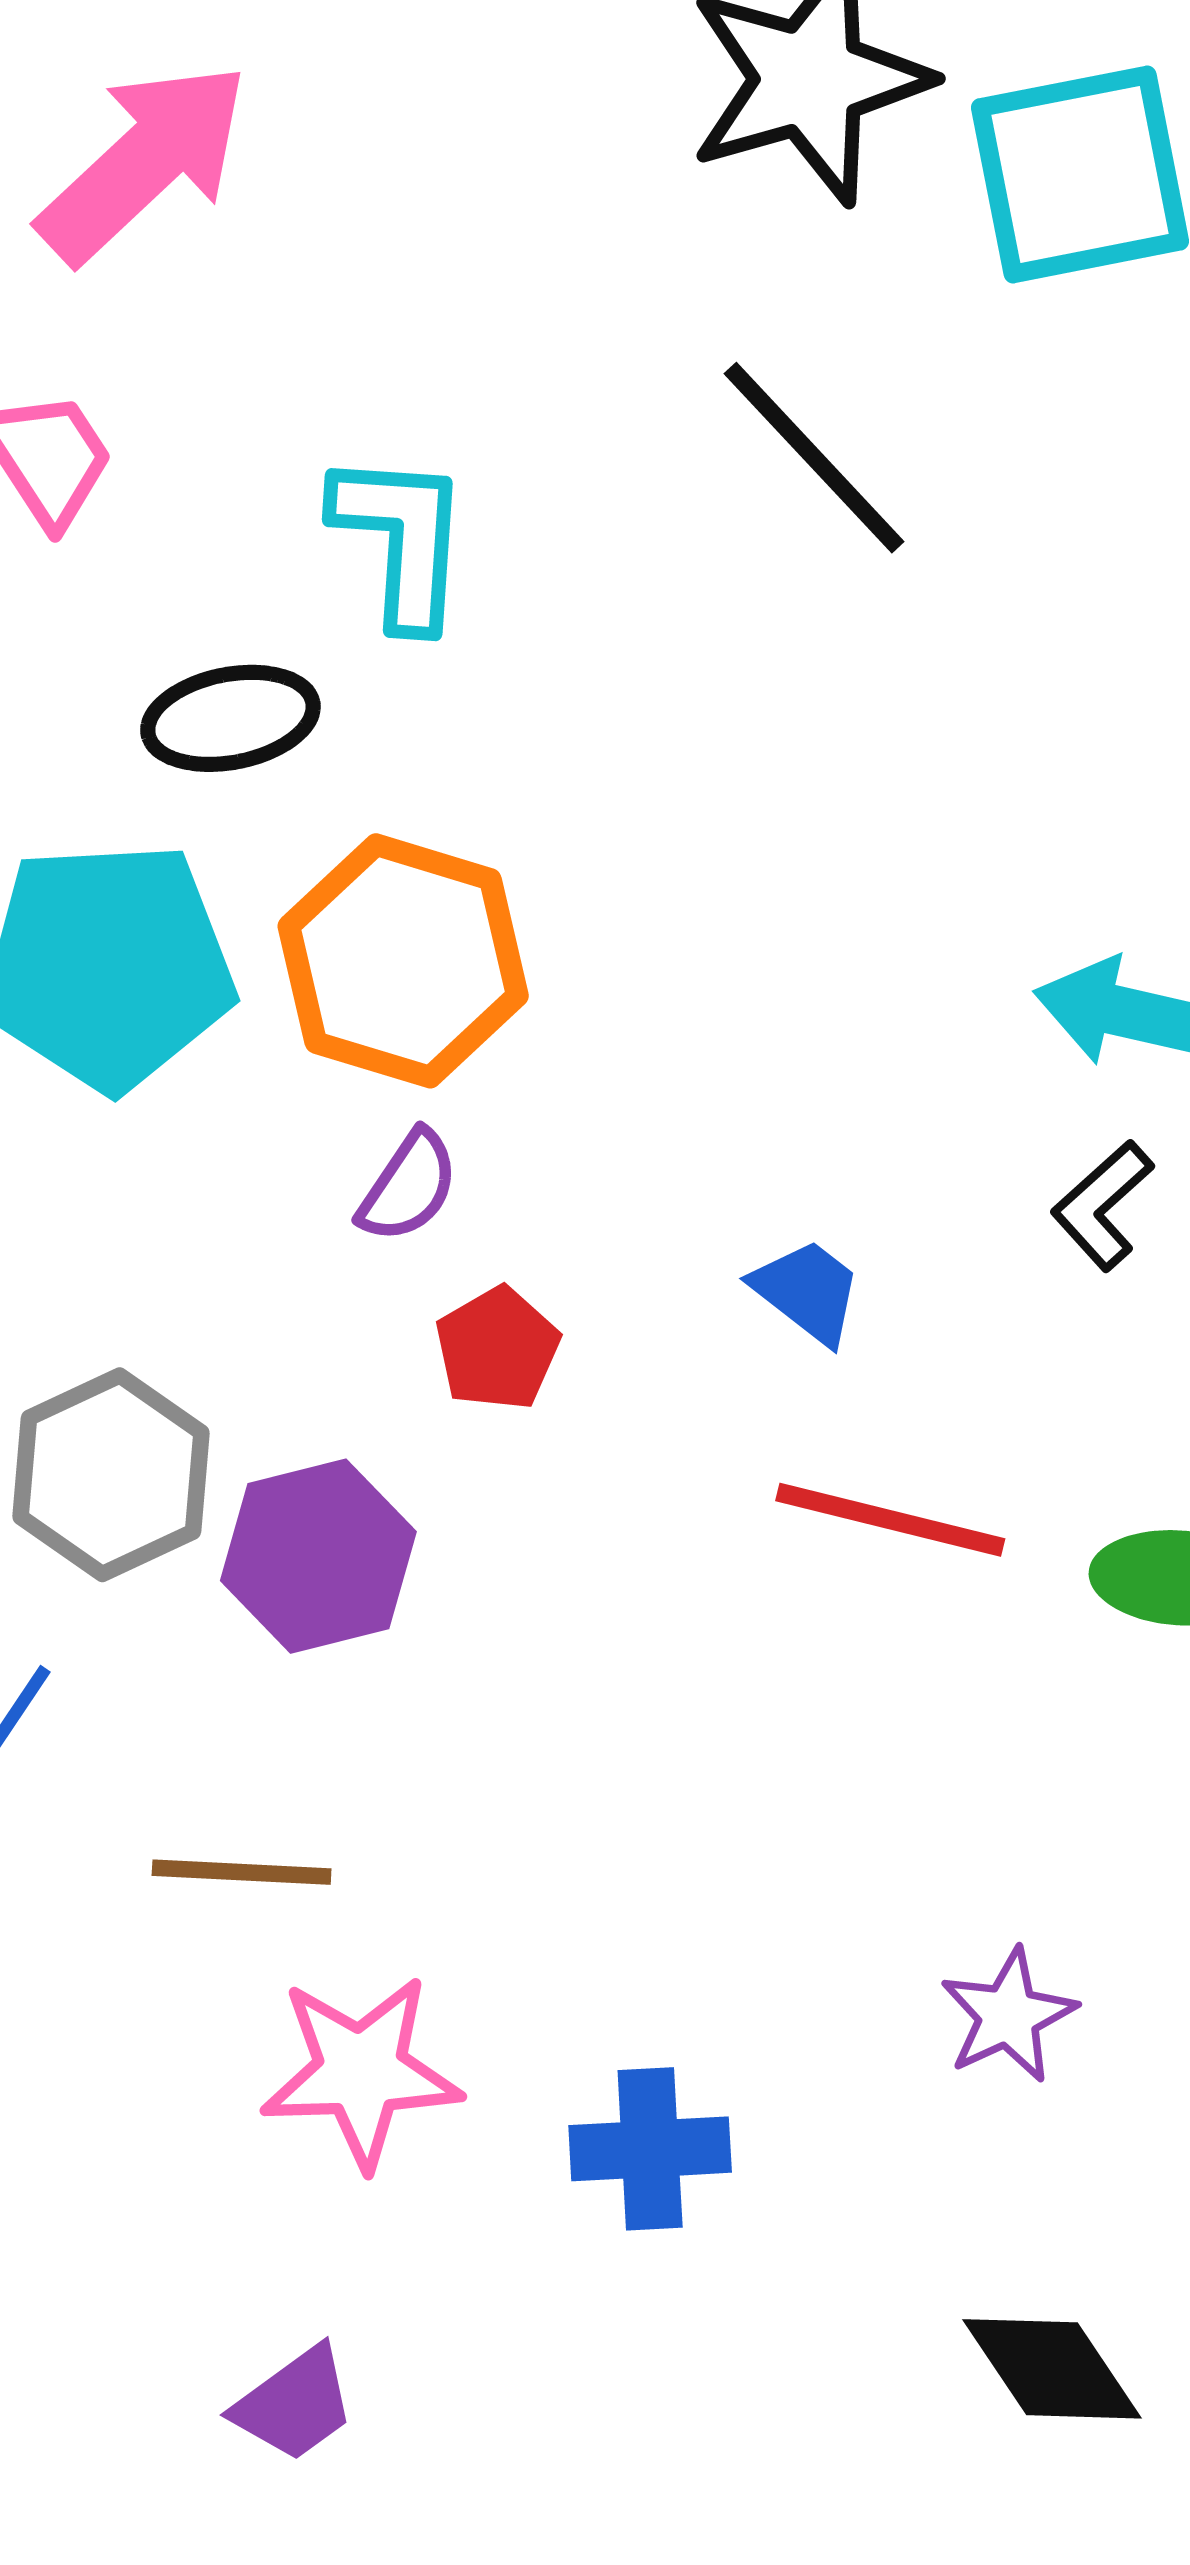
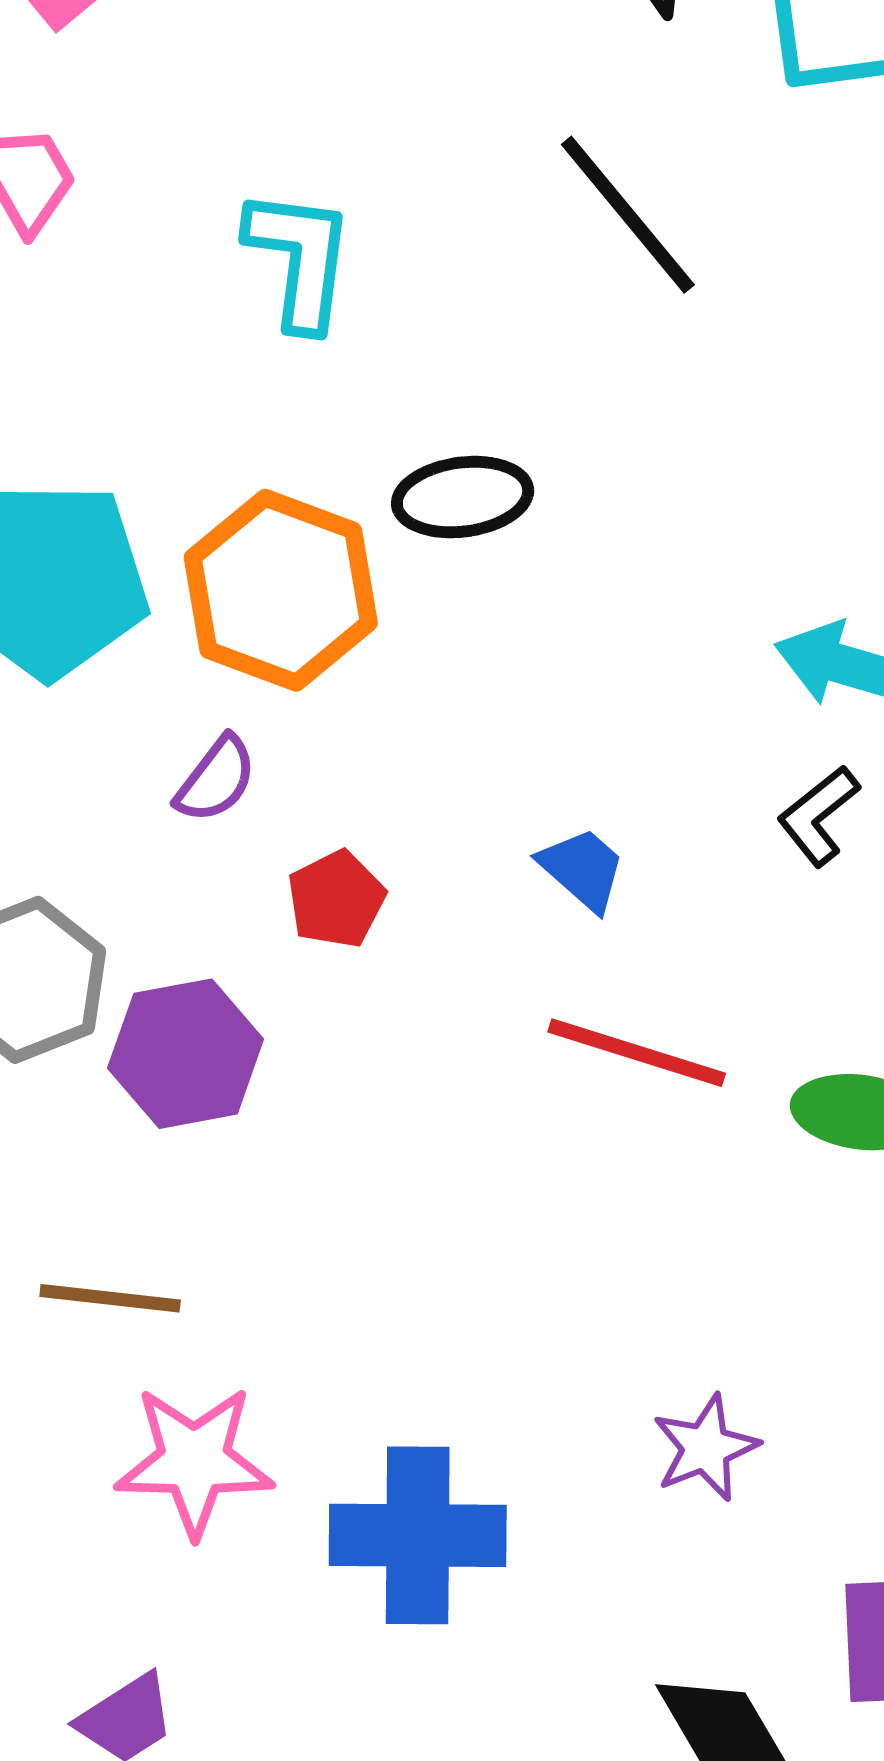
black ellipse: (230, 718) -> (463, 497), moved
purple semicircle: (408, 1187) -> (216, 779), moved
blue cross: (650, 2149) -> (418, 1535), size x1.4

